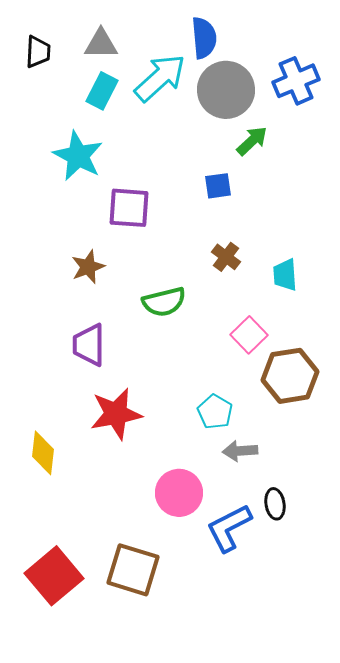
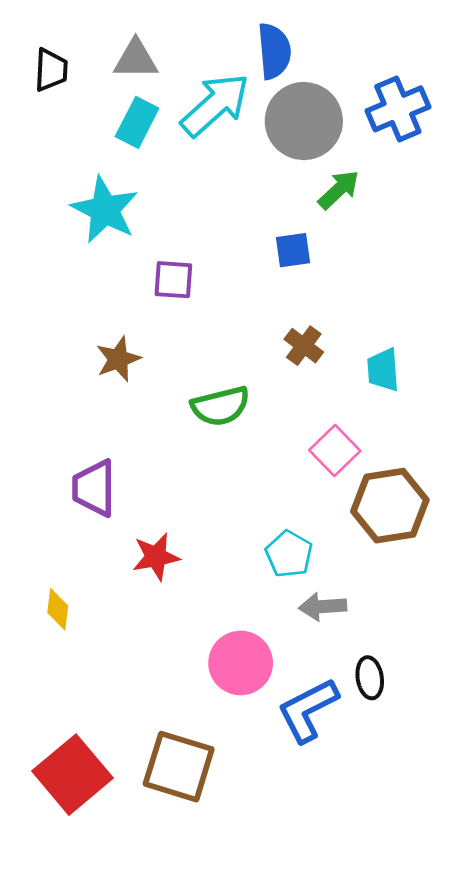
purple square: (129, 208) -> (173, 280), size x0.7
purple trapezoid: (89, 345) -> (94, 488), moved
red star: (116, 414) -> (156, 557), size x0.7
yellow diamond: (43, 453) -> (58, 609), size x0.7

